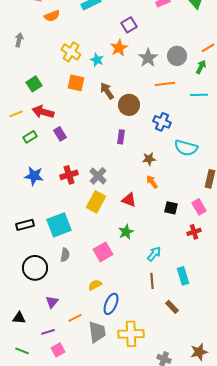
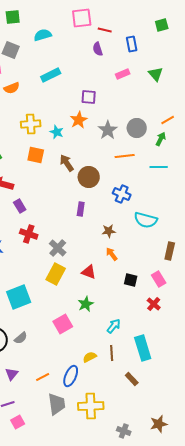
purple square: (129, 25) -> (89, 97), turned 35
yellow cross: (71, 52) -> (31, 124), turned -36
red cross: (69, 175) -> (29, 234), moved, turned 36
red cross: (194, 232) -> (154, 304), turned -32
gray semicircle: (65, 255) -> (21, 338), moved, turned 40
cyan rectangle: (183, 276) -> (143, 348), size x1.4
yellow semicircle: (95, 285) -> (90, 357), moved
orange line: (75, 318) -> (43, 377), moved

